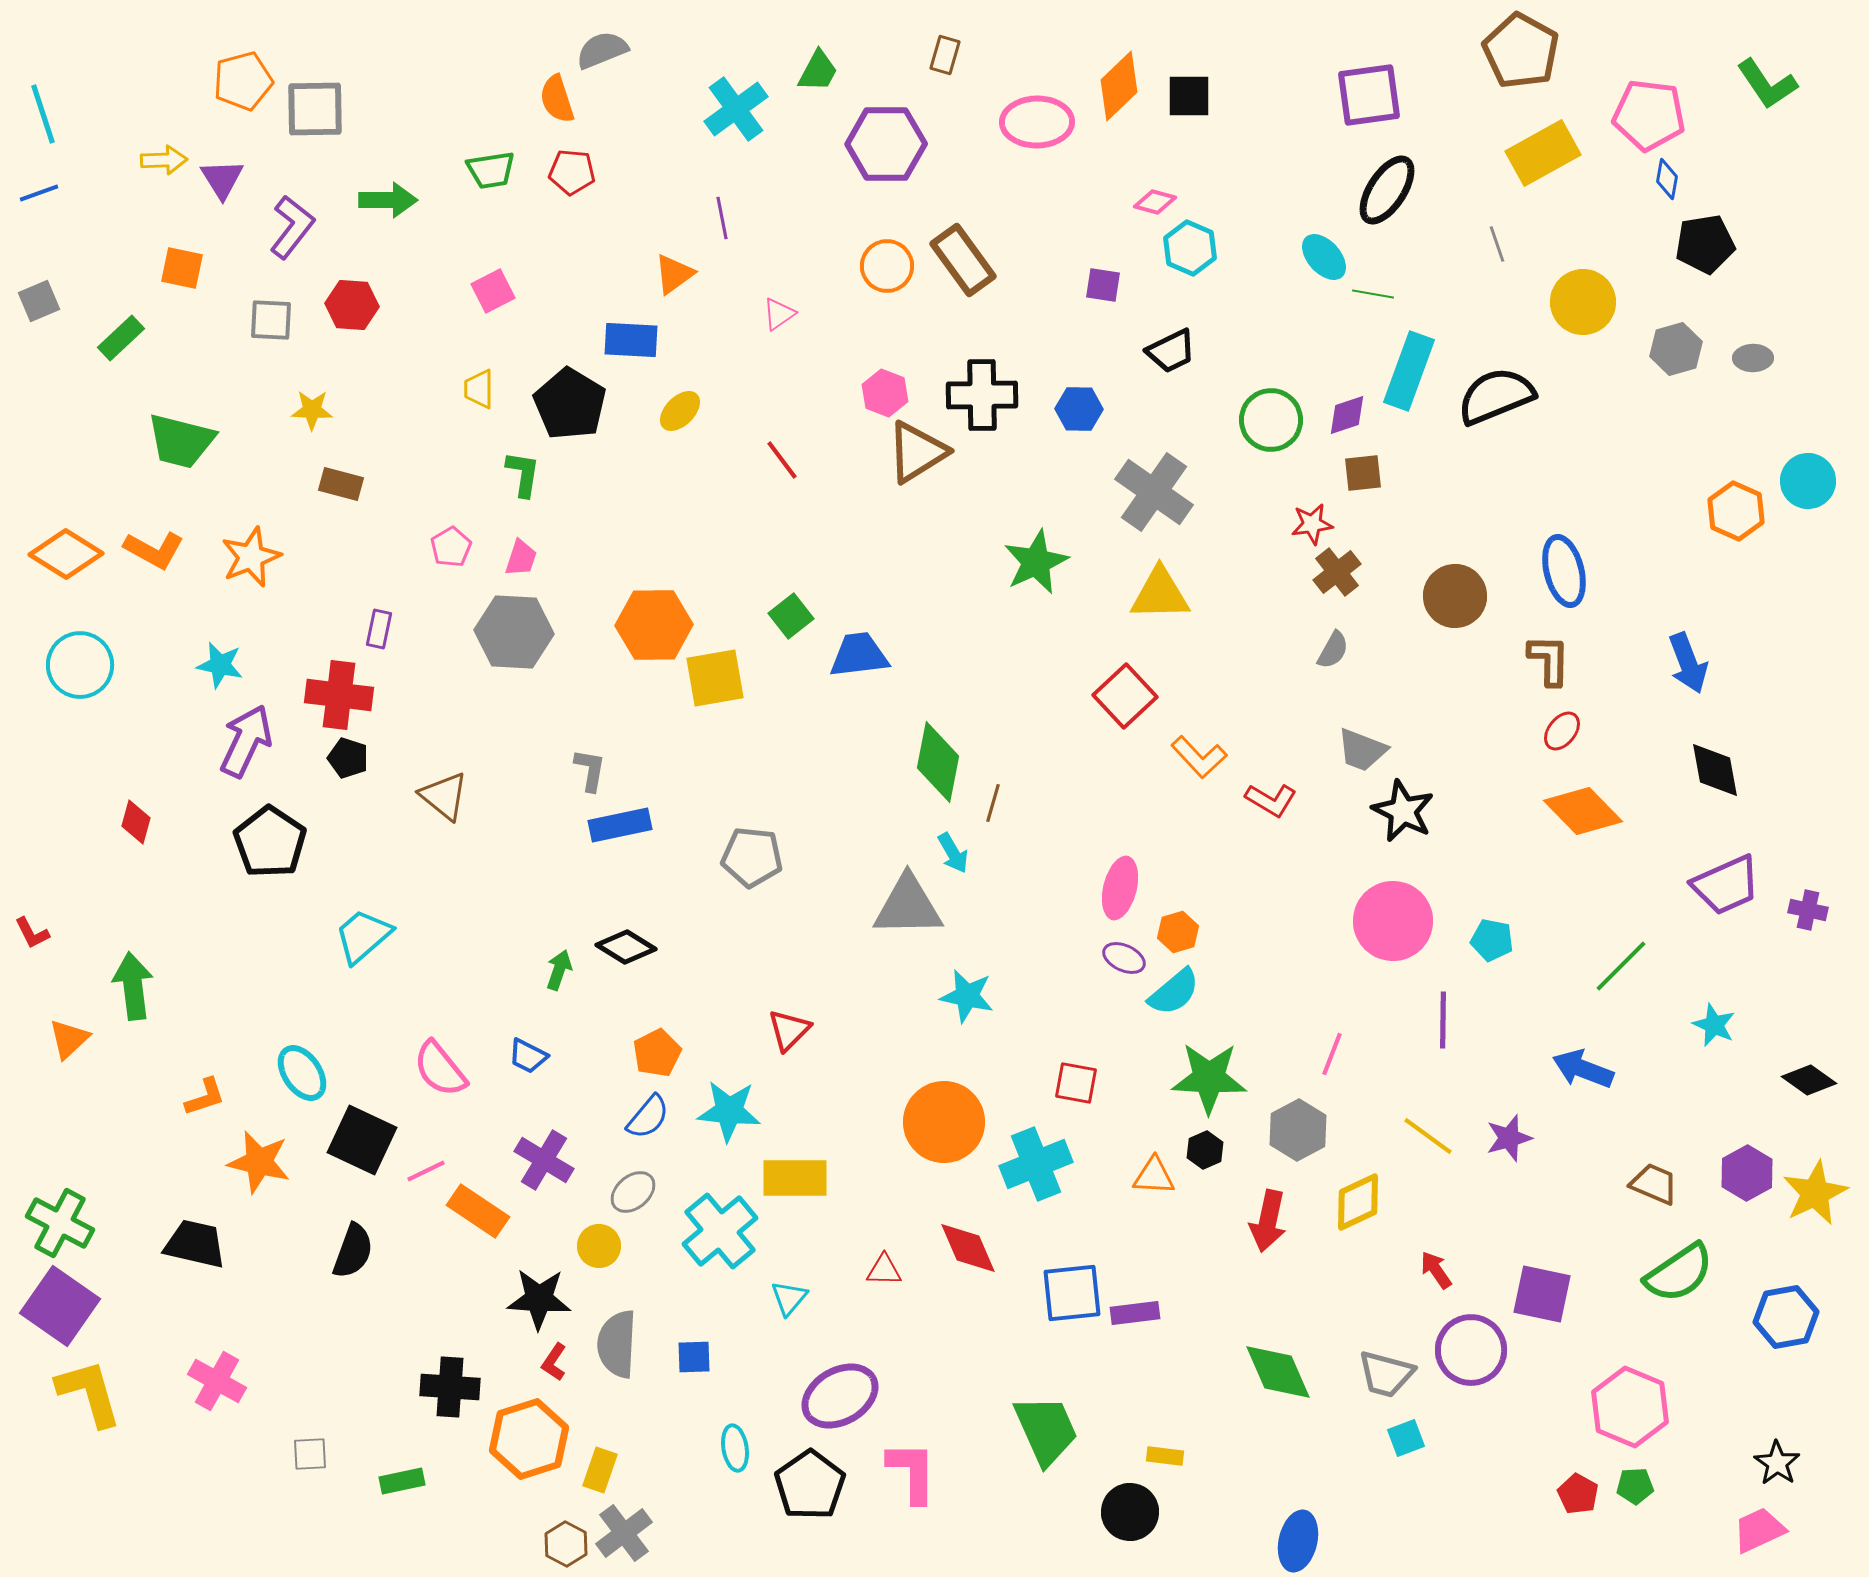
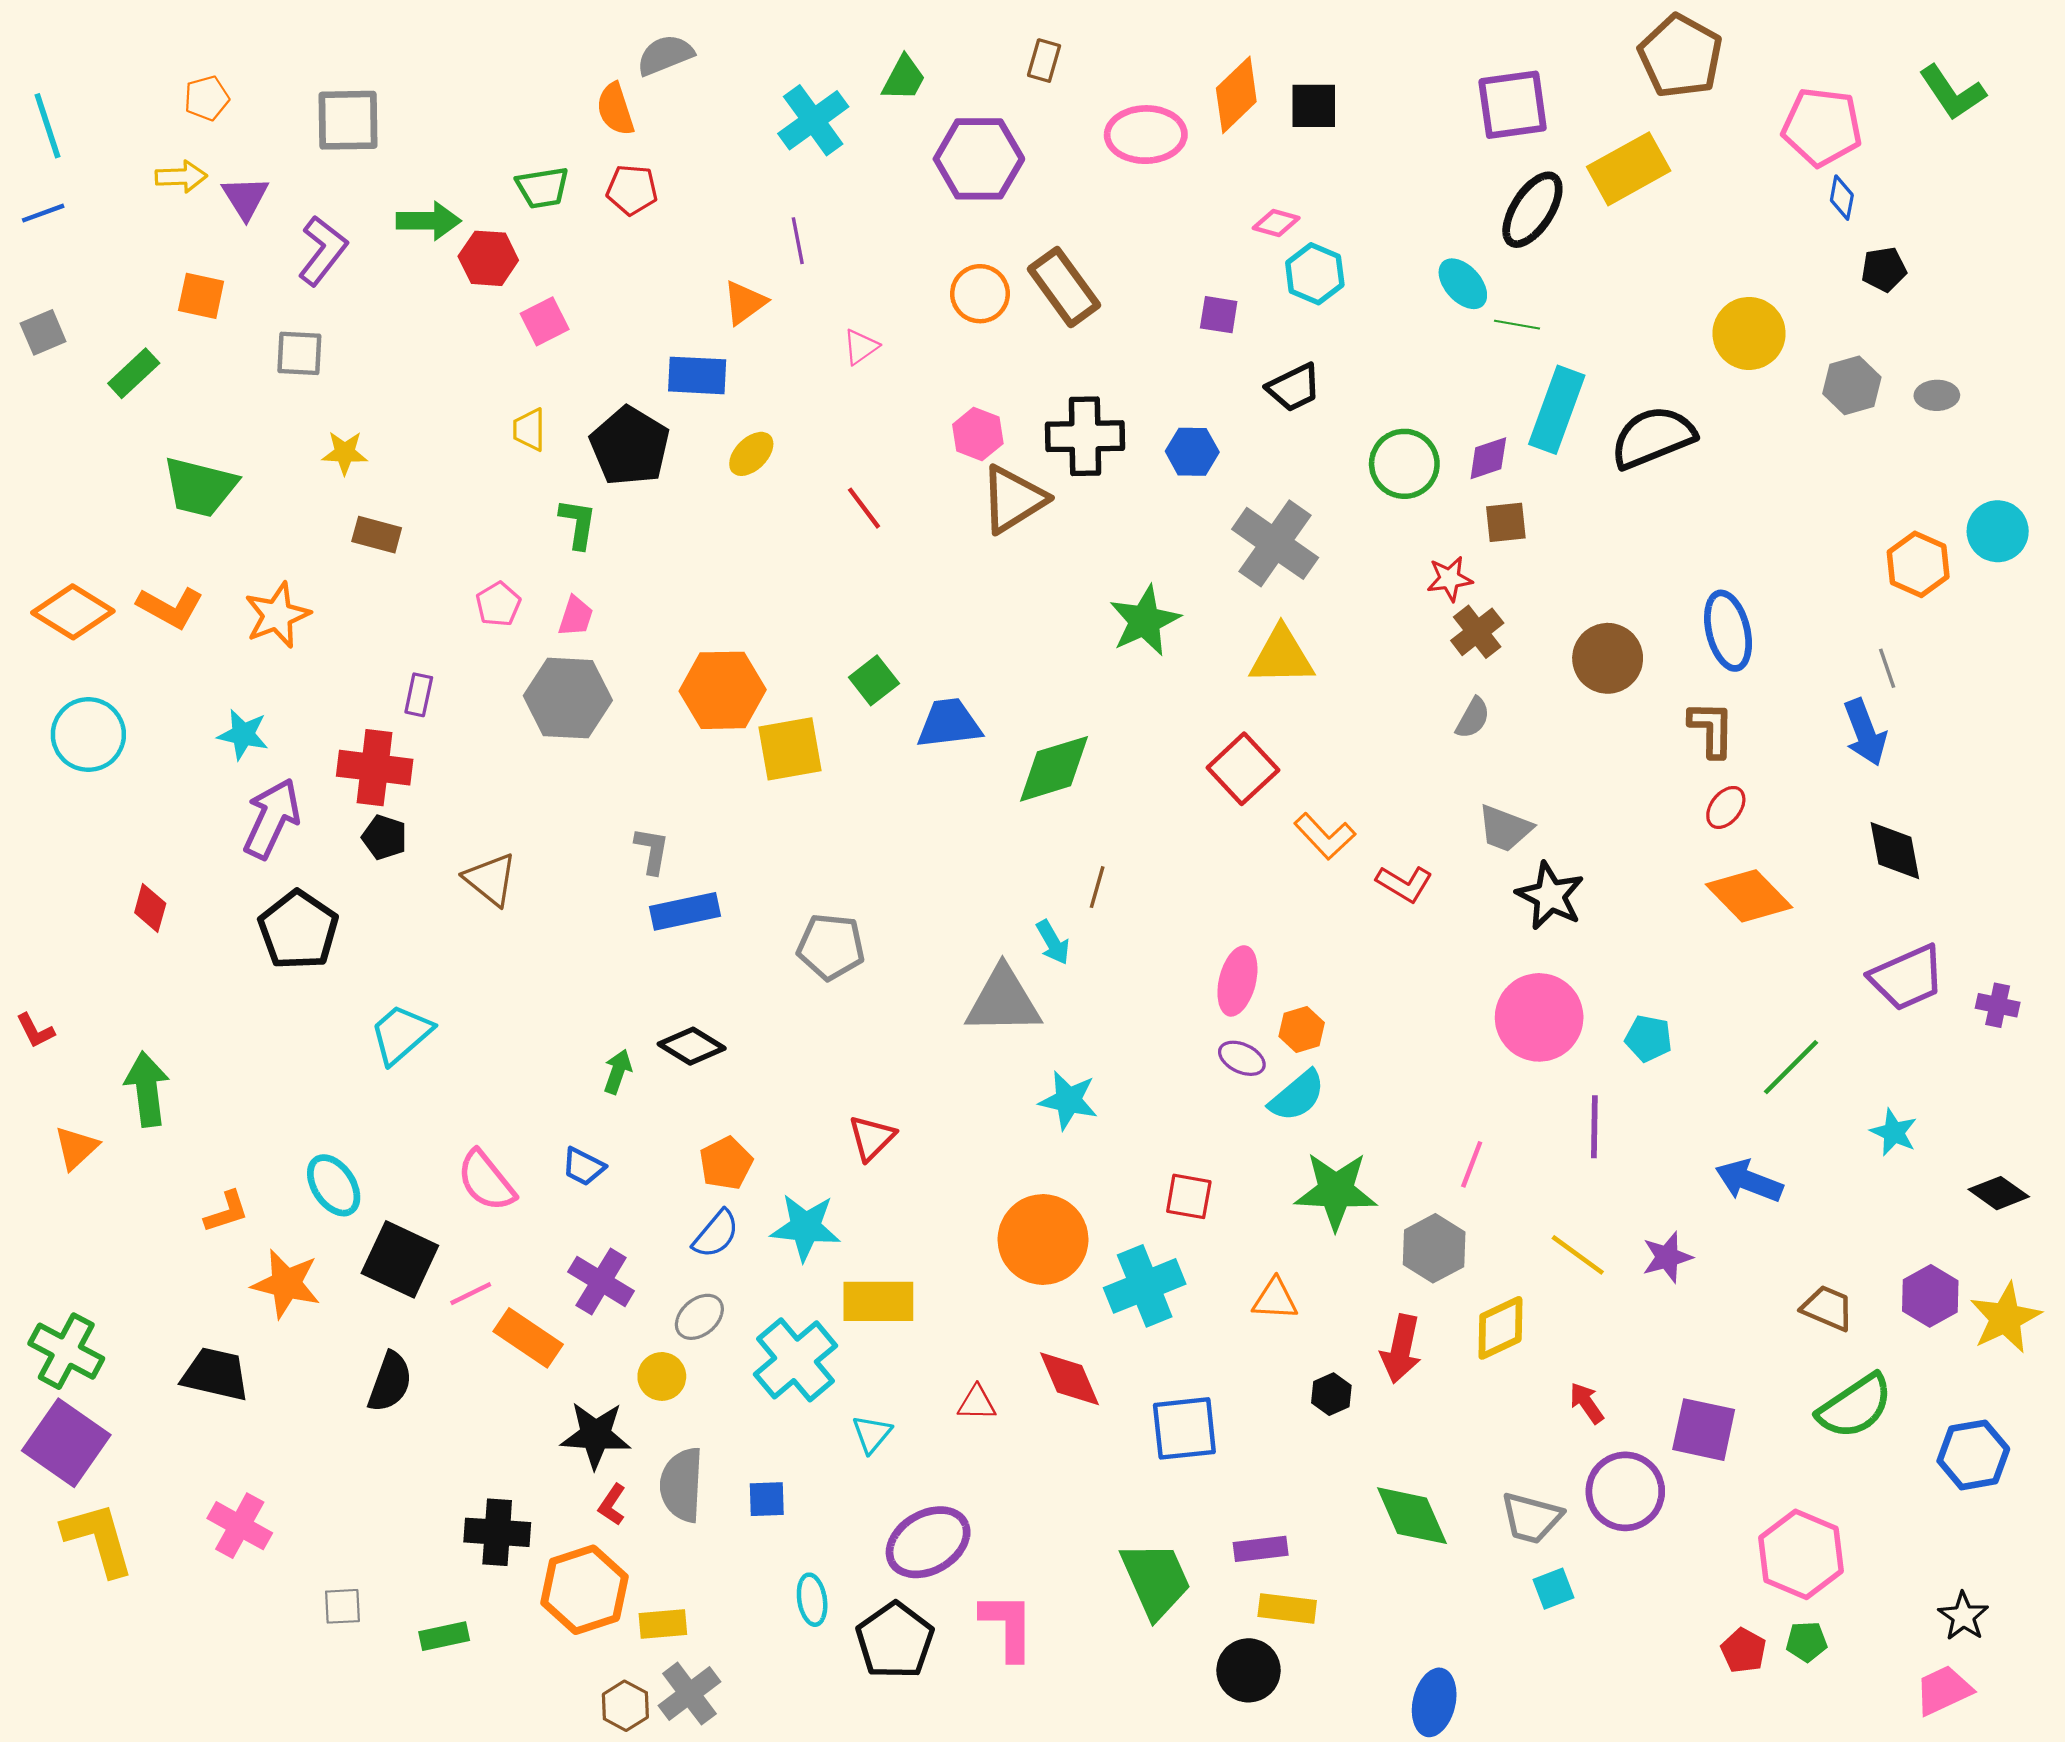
orange pentagon: (243, 81) -> (207, 98), moved, size x0.7
yellow rectangle: (1543, 153) -> (1629, 169), moved
gray line: (1497, 244) -> (1887, 668), moved
black pentagon: (1705, 244) -> (1884, 269), size x0.7
red hexagon: (352, 305) -> (488, 258), moved
green diamond: (938, 762) -> (1054, 769), moved, turned 62
black hexagon: (1205, 1150) -> (1331, 1394), moved
purple rectangle: (1135, 1313) -> (1261, 1549), moved
yellow rectangle: (1165, 1456) -> (1287, 1609), size x1.4
yellow rectangle: (600, 1470) -> (663, 1624), turned 66

